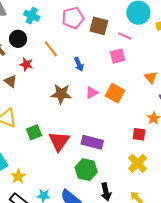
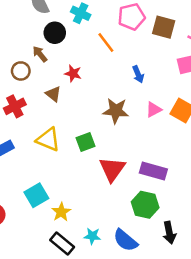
black circle: (18, 39) -> (55, 33), moved
orange line: (51, 49) -> (106, 43), moved
green square: (34, 132) -> (85, 142), moved

